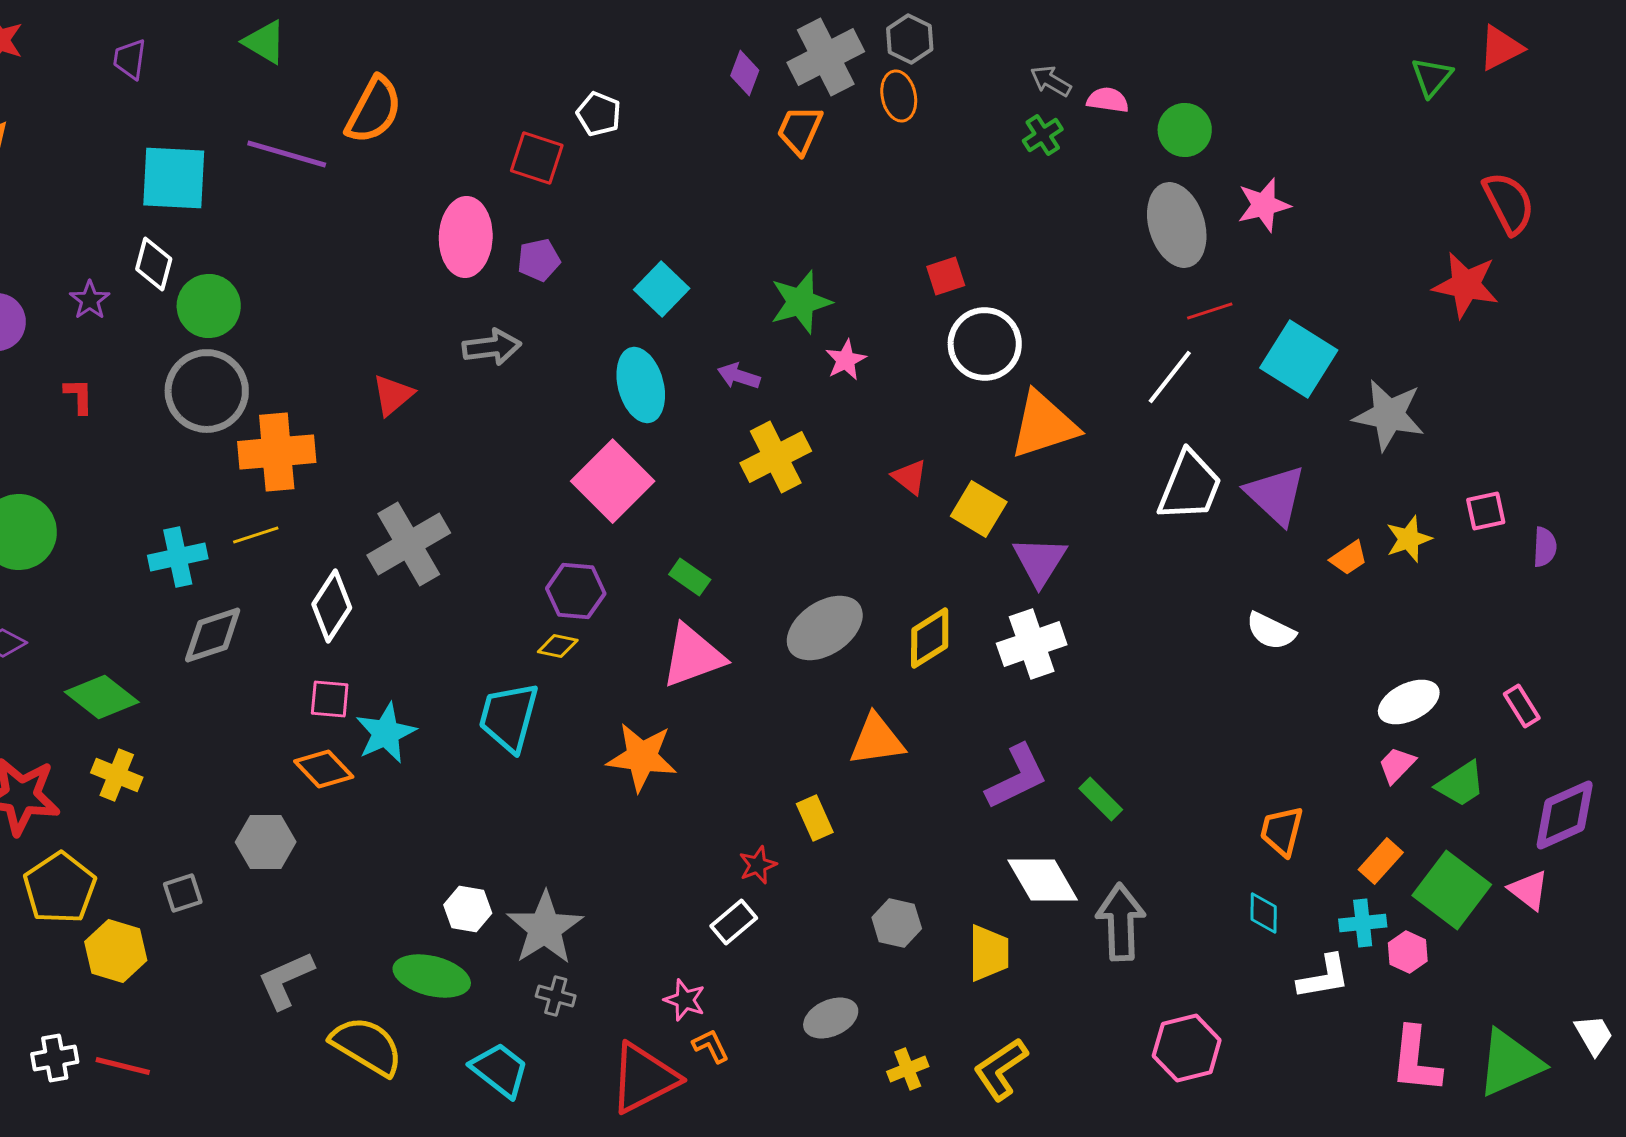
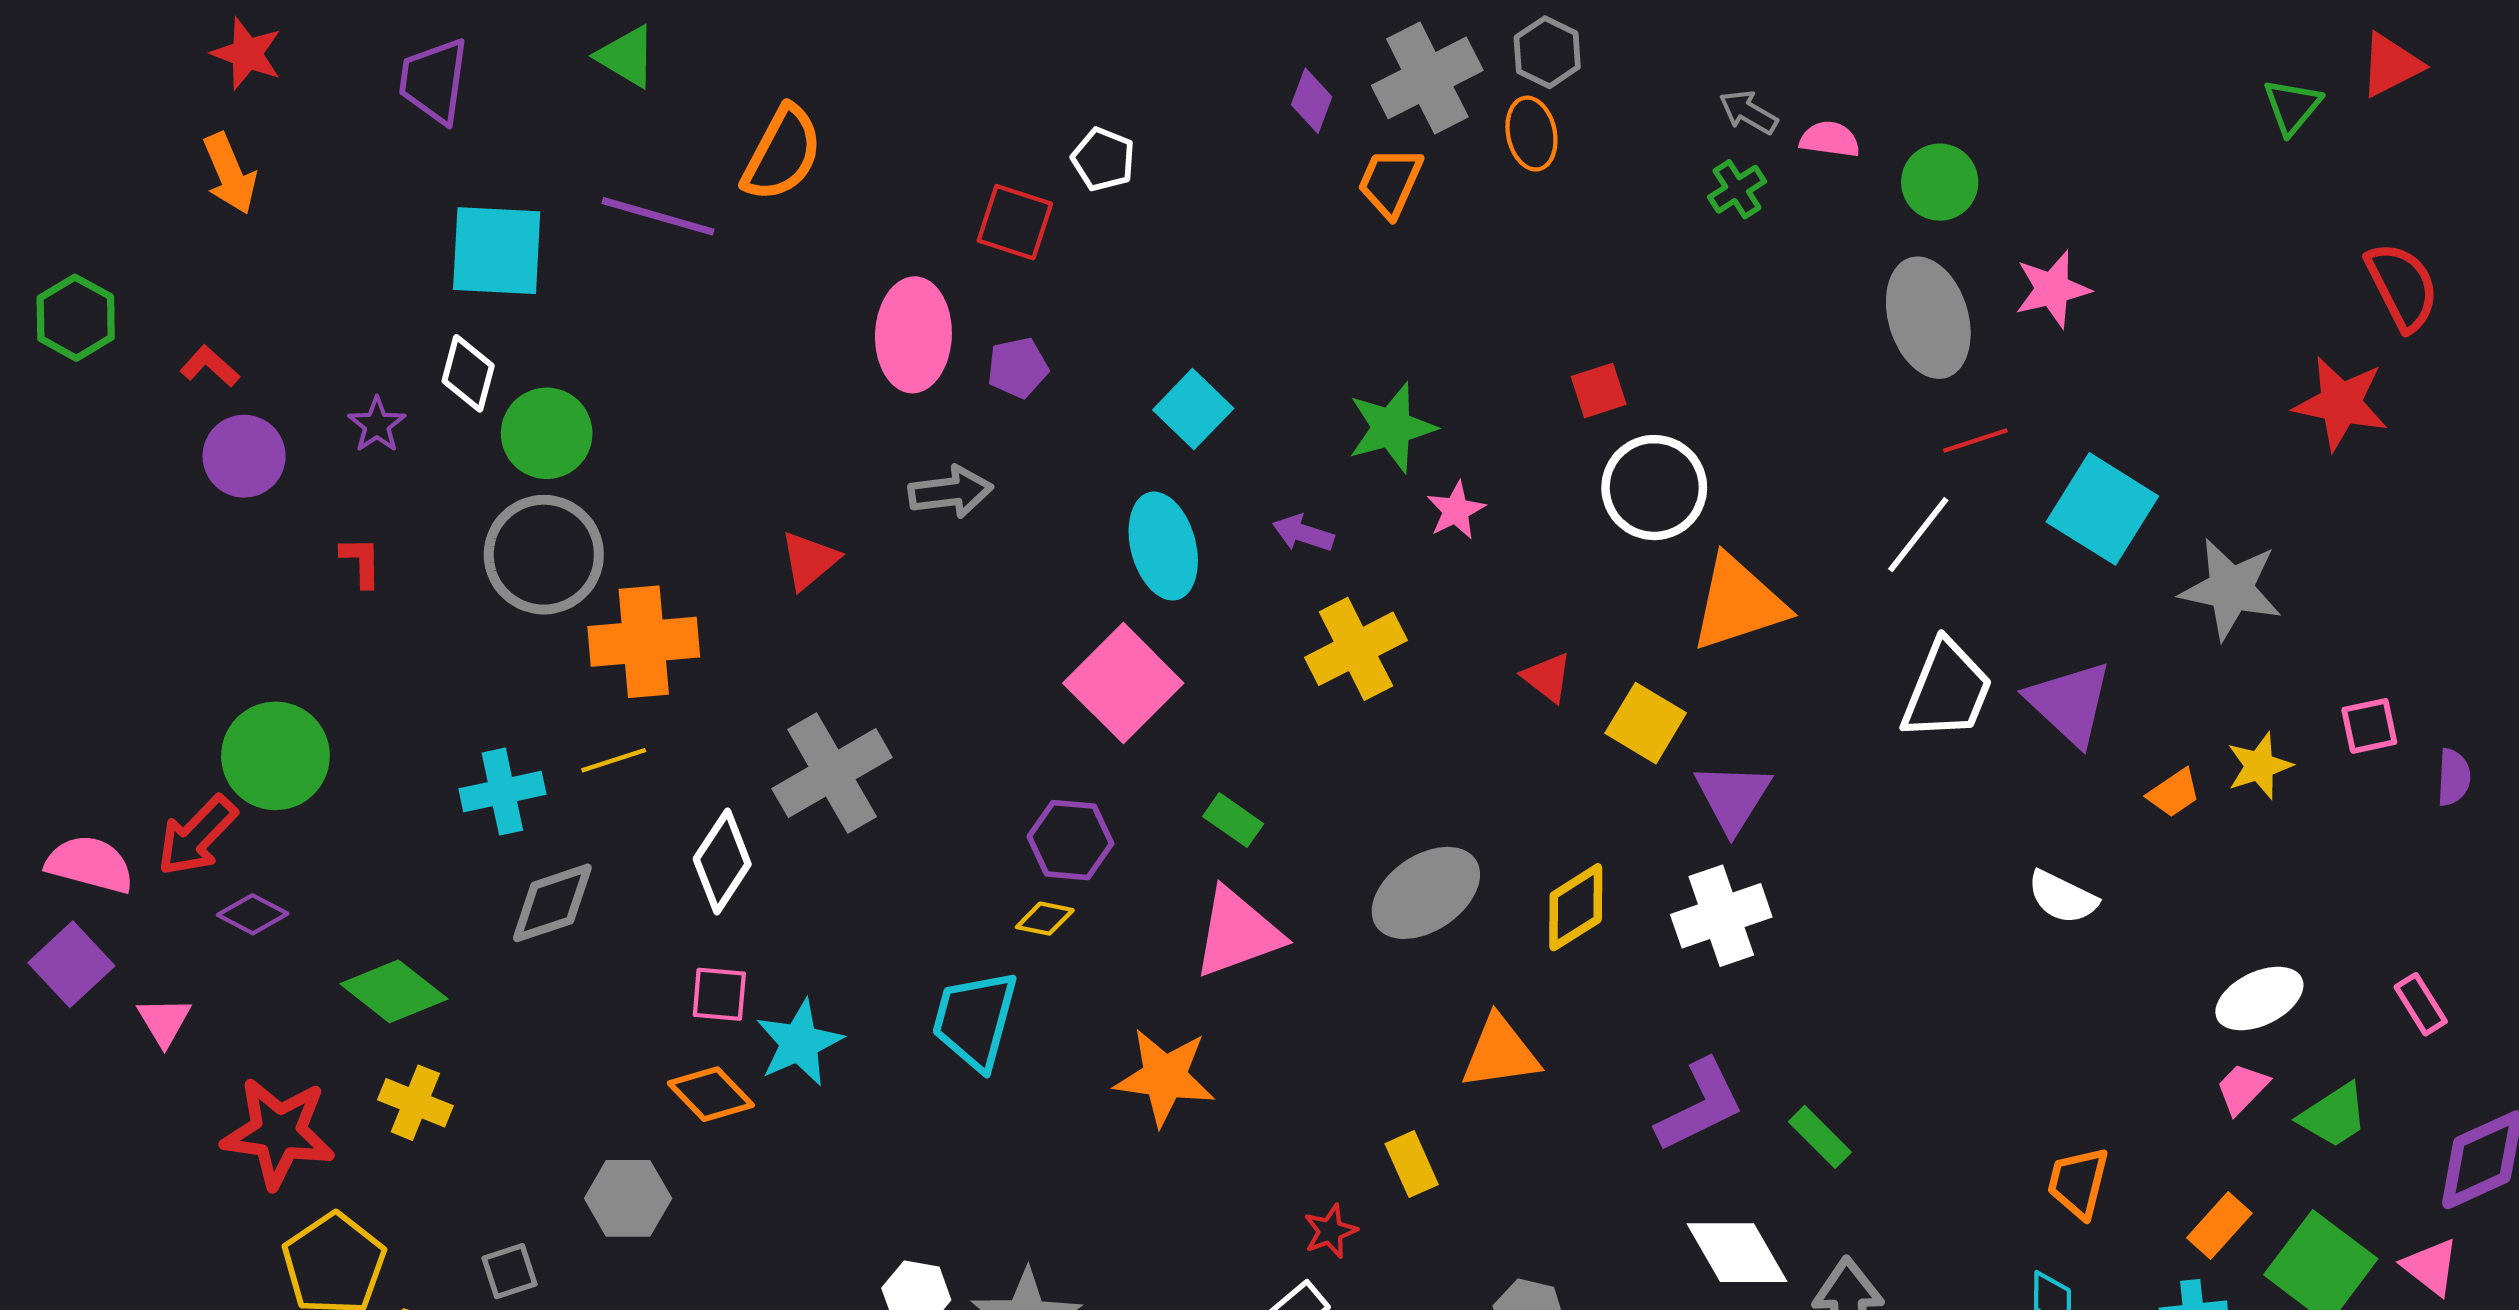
purple trapezoid: (130, 59) -> (434, 81), size x1.5

